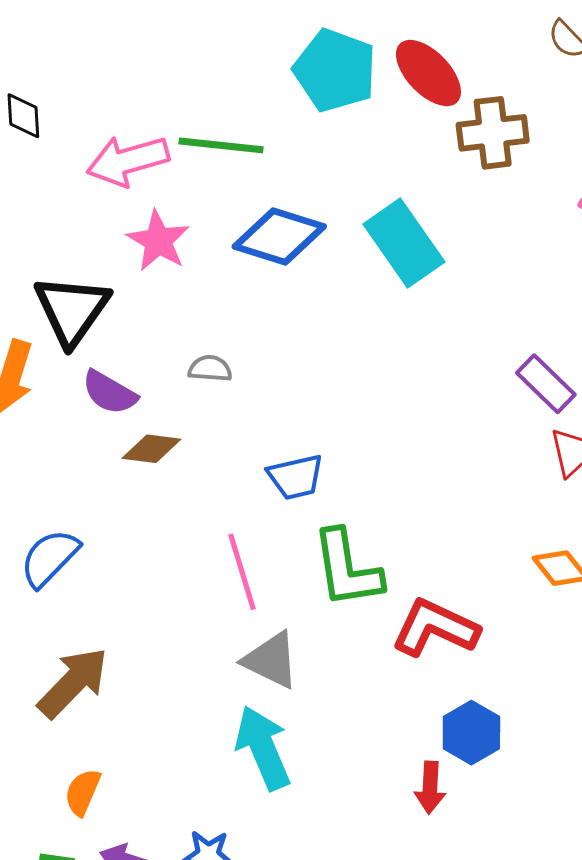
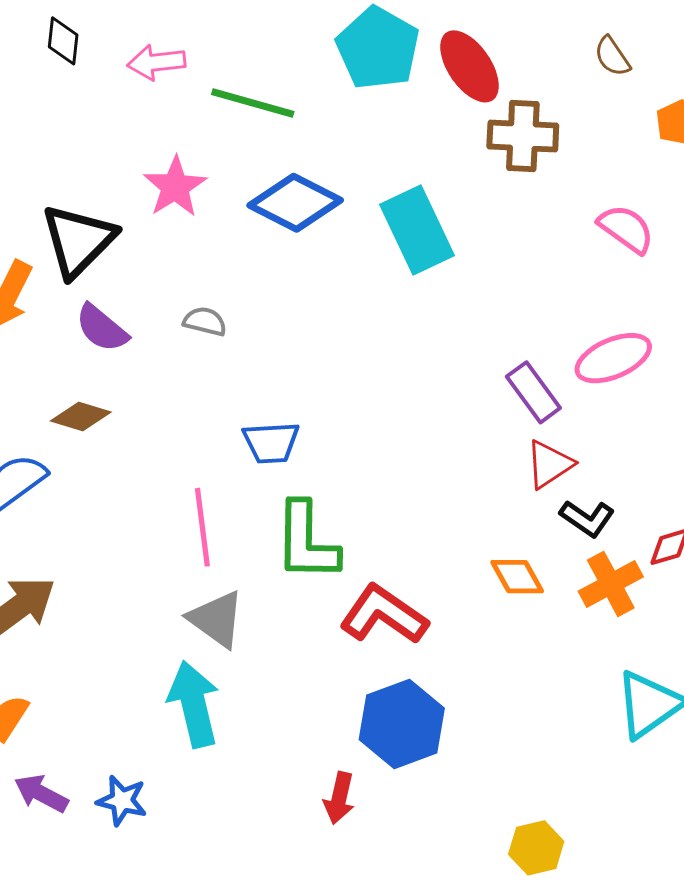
pink arrow: (128, 161) -> (156, 62), moved, size x0.7
brown diamond: (151, 449) -> (81, 417), moved
blue hexagon: (471, 733) -> (402, 724), size x1.4
red arrow: (430, 788) -> (339, 798), moved

